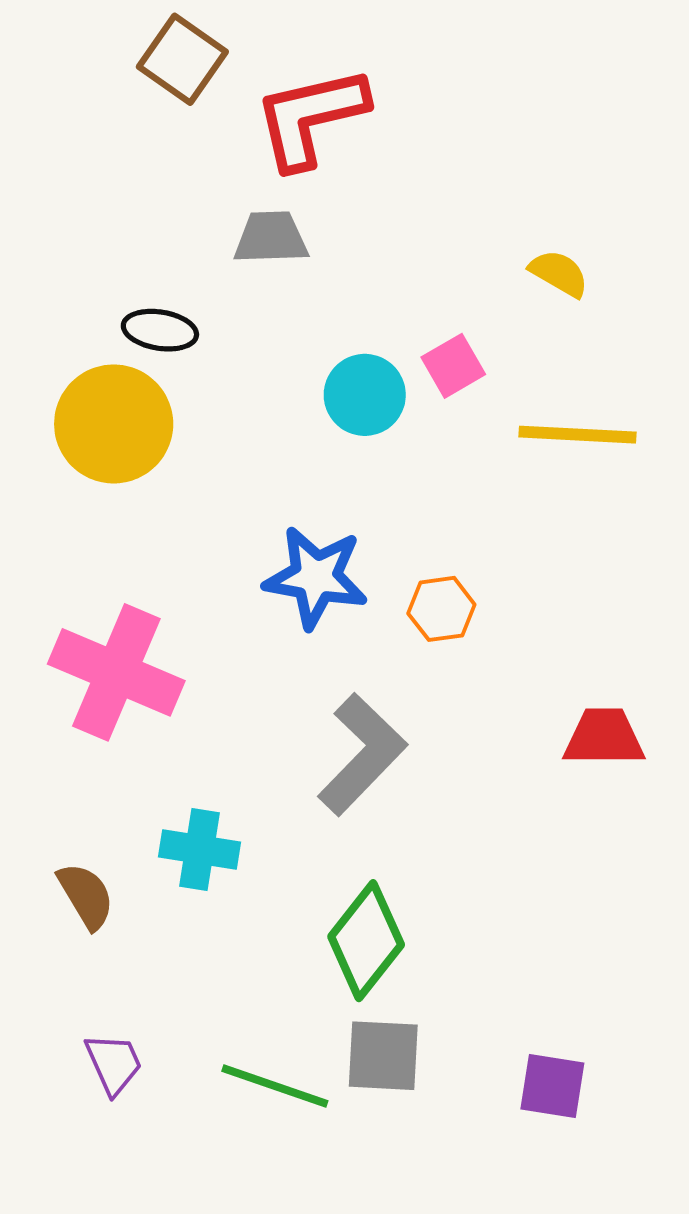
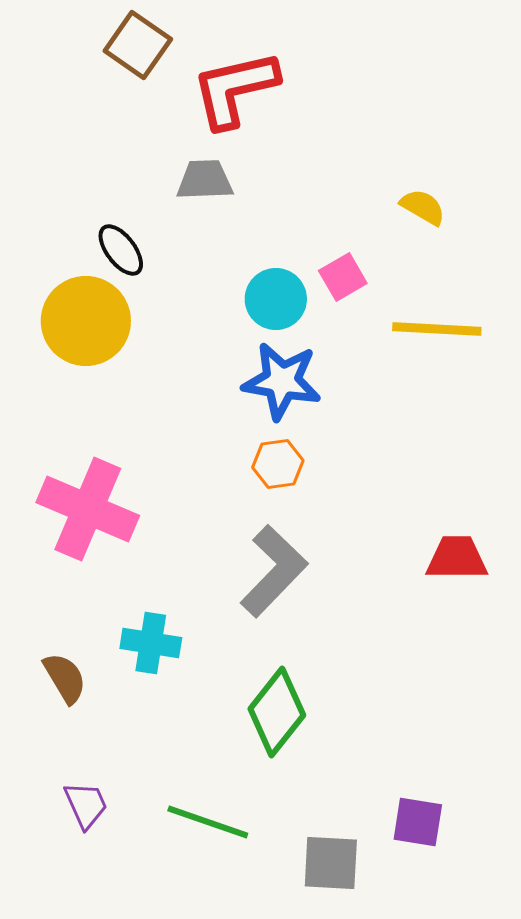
black ellipse: (160, 330) -> (121, 250), turned 44
blue star: (316, 577) -> (282, 381), moved
orange hexagon: (441, 609) -> (278, 464), moved
gray square: (383, 1056) -> (331, 863), moved

